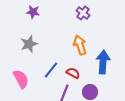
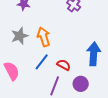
orange arrow: (80, 45) -> (44, 37), moved

